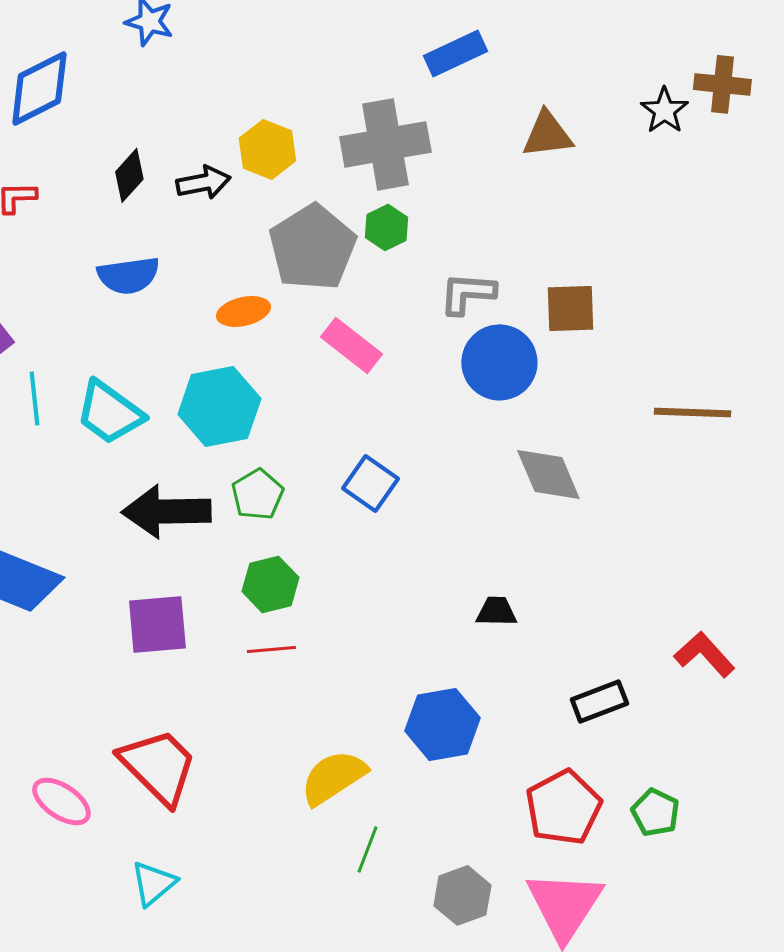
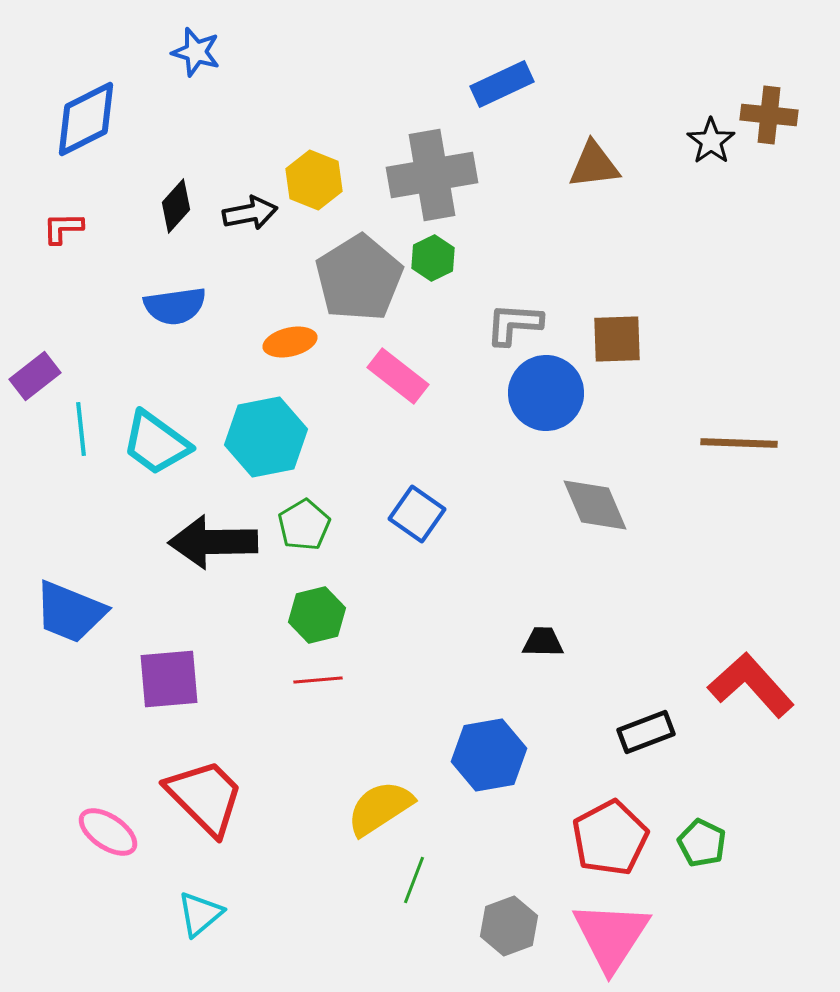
purple square: (157, 624) -> (169, 679), moved
red L-shape: (704, 654) -> (751, 685), size x1.4

